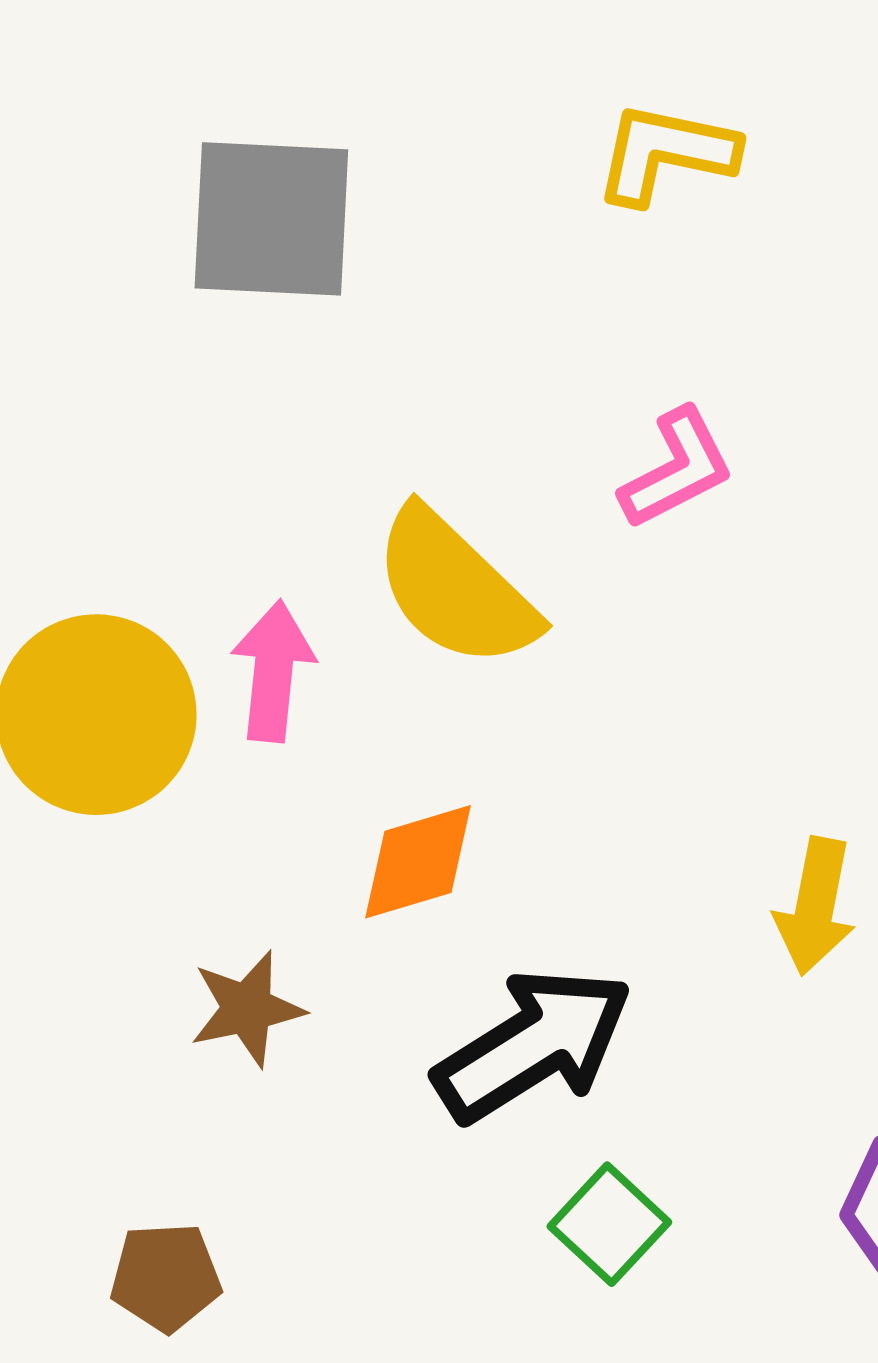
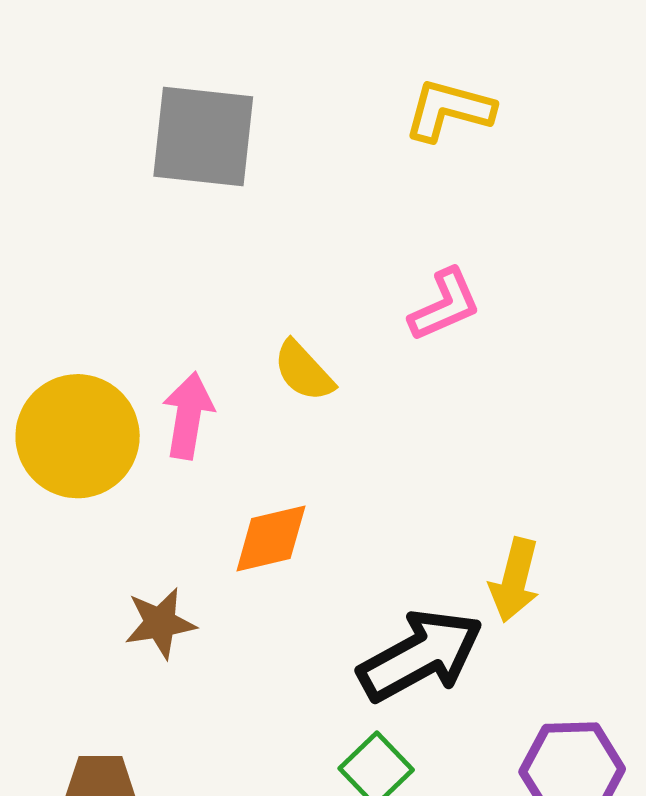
yellow semicircle: (455, 588) -> (304, 371), size x0.6
black arrow: (533, 1045) -> (421, 655), moved

